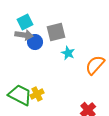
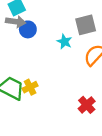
gray square: (56, 32) -> (86, 25), moved

